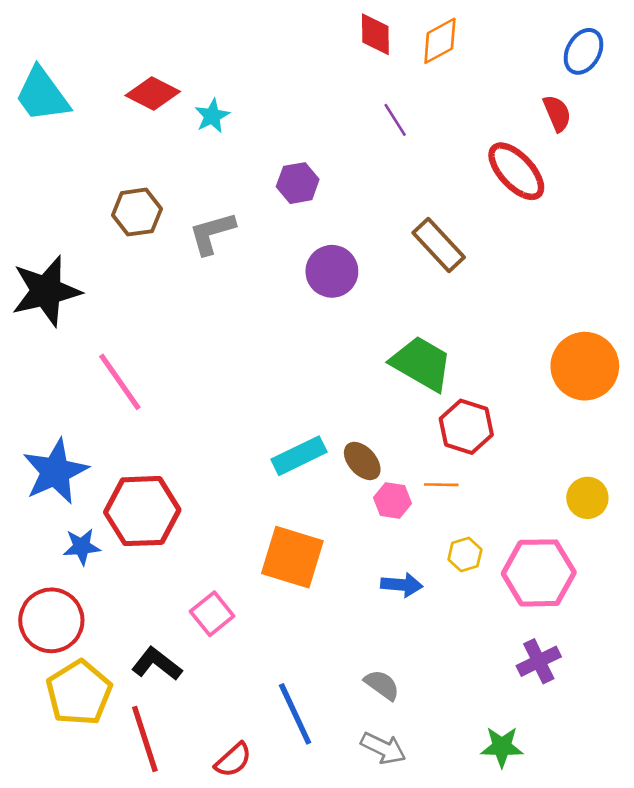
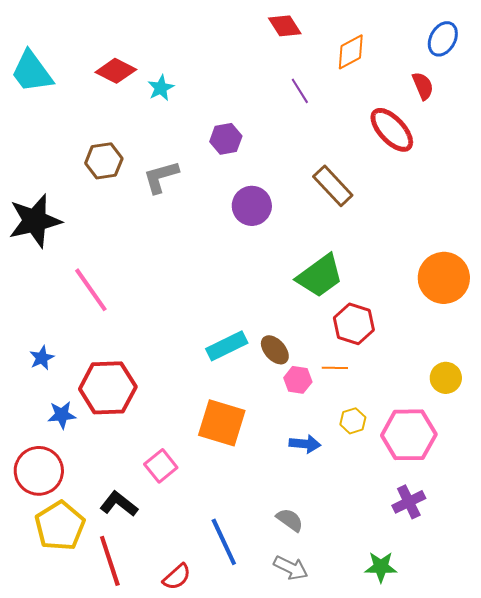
red diamond: (375, 34) -> (285, 26), turned -32
orange diamond: (440, 41) -> (351, 52), moved
green trapezoid: (421, 364) -> (320, 276), turned 114
blue star: (55, 472) -> (42, 358), size x0.5

